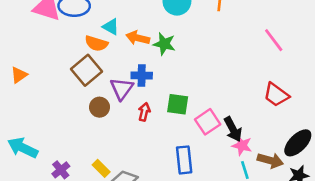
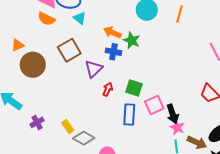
cyan triangle: (111, 27) -> (80, 18), moved
orange semicircle: (96, 43) -> (46, 19), moved
blue cross: (142, 75) -> (113, 52), moved
brown circle: (99, 107) -> (33, 65), moved, size x1.6
blue rectangle: (184, 160) -> (129, 115), moved

